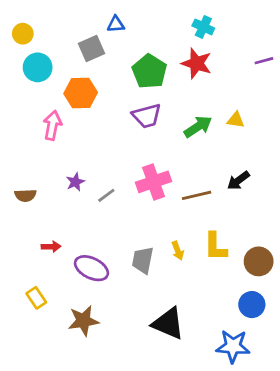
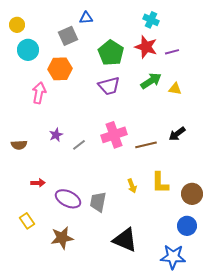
purple line: (264, 61) -> (172, 52), moved
green arrow: (198, 127) -> (151, 81), moved
gray trapezoid: (143, 260) -> (98, 202), moved

